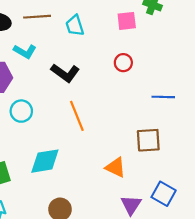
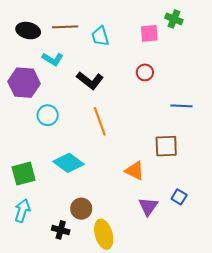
cyan diamond: (45, 161) -> (68, 163), turned 44
blue square: (164, 194) -> (179, 197), size x0.7

